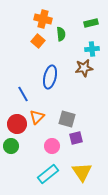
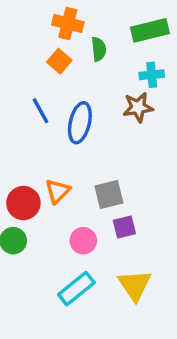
green rectangle: (91, 23) -> (150, 30), size x1.5
blue line: (23, 94) -> (41, 111), moved
gray square: (67, 119) -> (109, 195), turned -30

